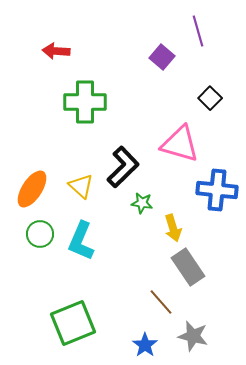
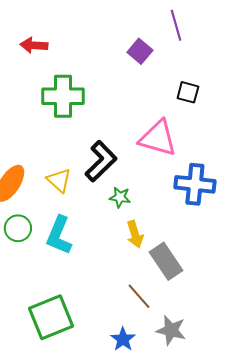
black square: (210, 98) -> (188, 92), turned -30
yellow arrow: (173, 228) -> (135, 234), moved

